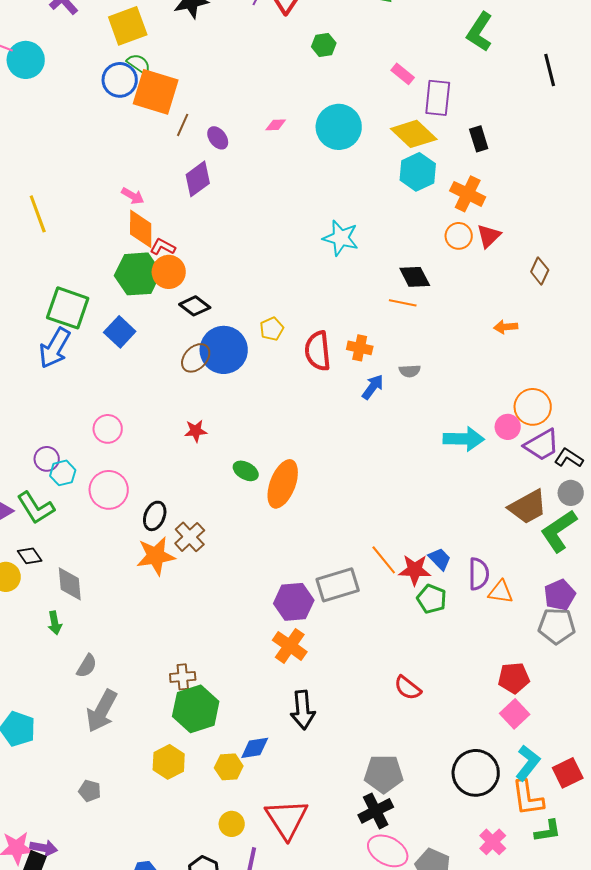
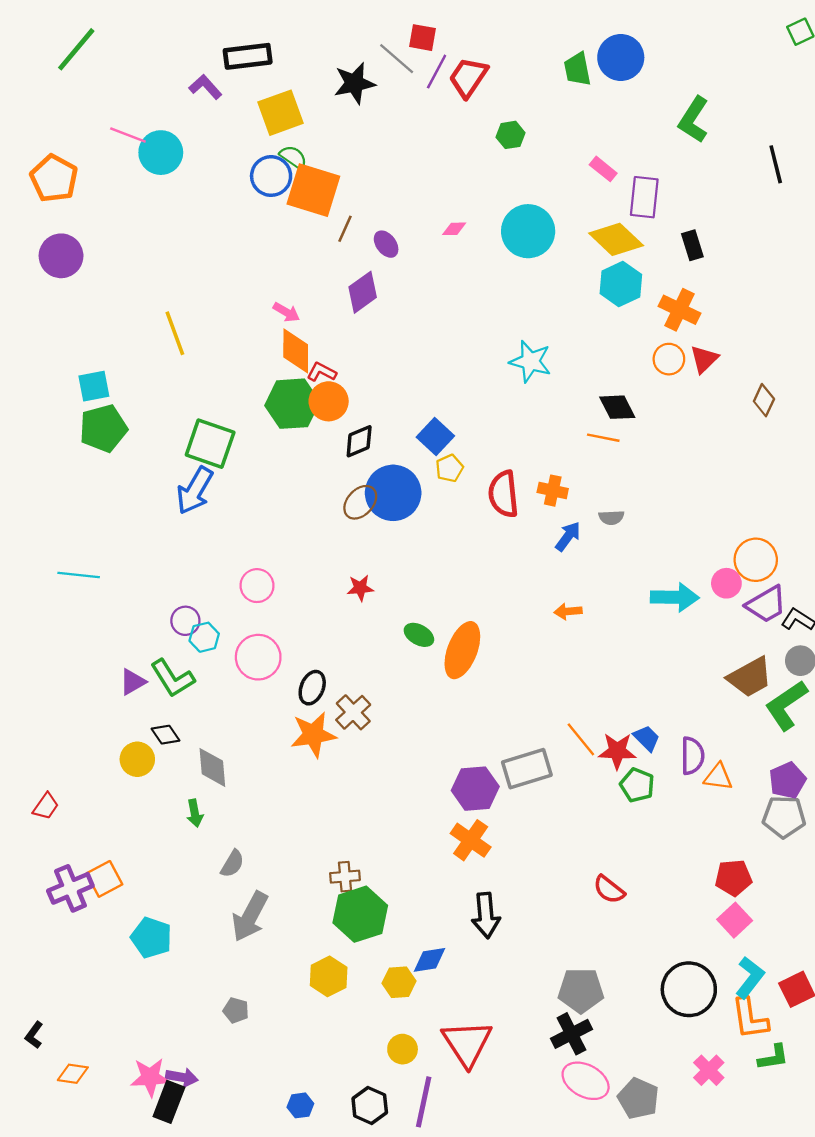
black diamond: (195, 306) -> (359, 441), turned -60
orange arrow: (506, 327) -> (568, 611), moved
blue square: (120, 332) -> (435, 437), moved

